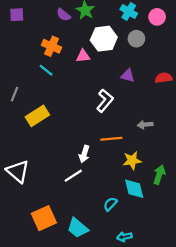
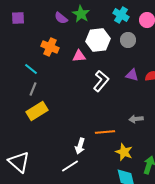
cyan line: (46, 70) -> (31, 69), moved
purple triangle: (128, 76) -> (132, 75), moved
gray line: (15, 94) -> (33, 89), moved
white L-shape: (105, 101) -> (101, 81), moved
yellow star: (132, 161) -> (124, 152), turned 30

